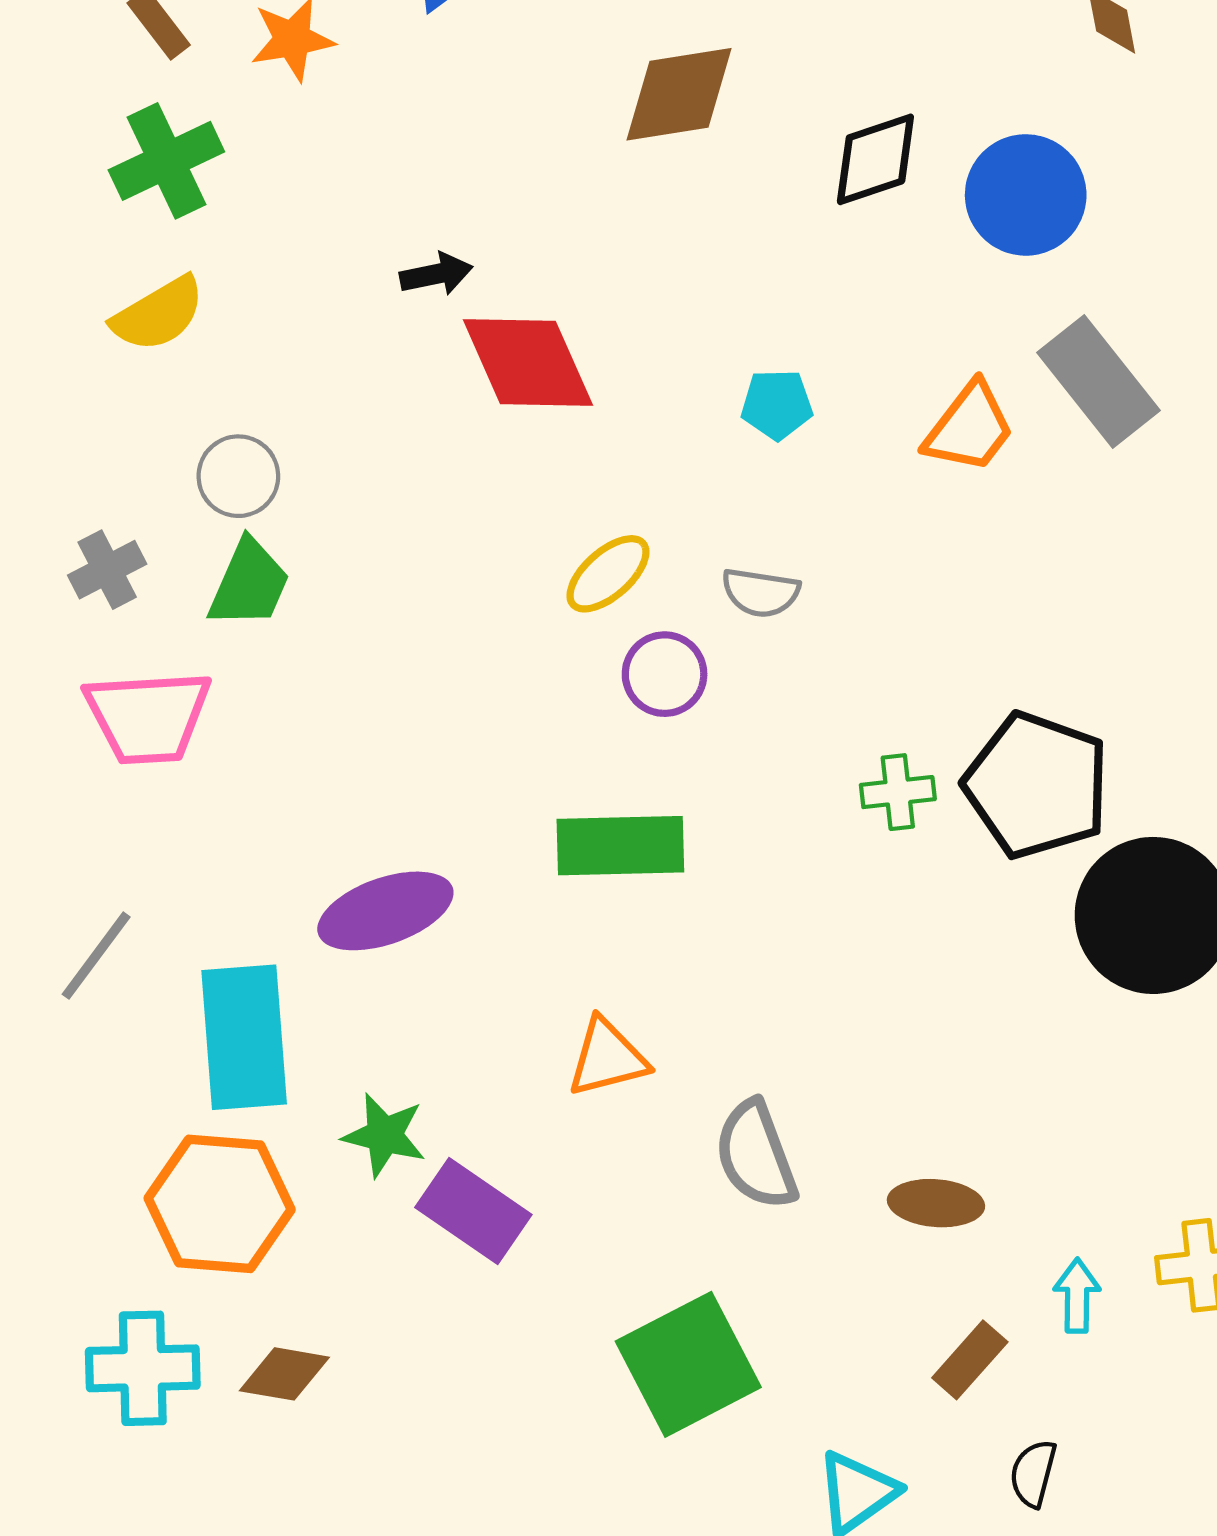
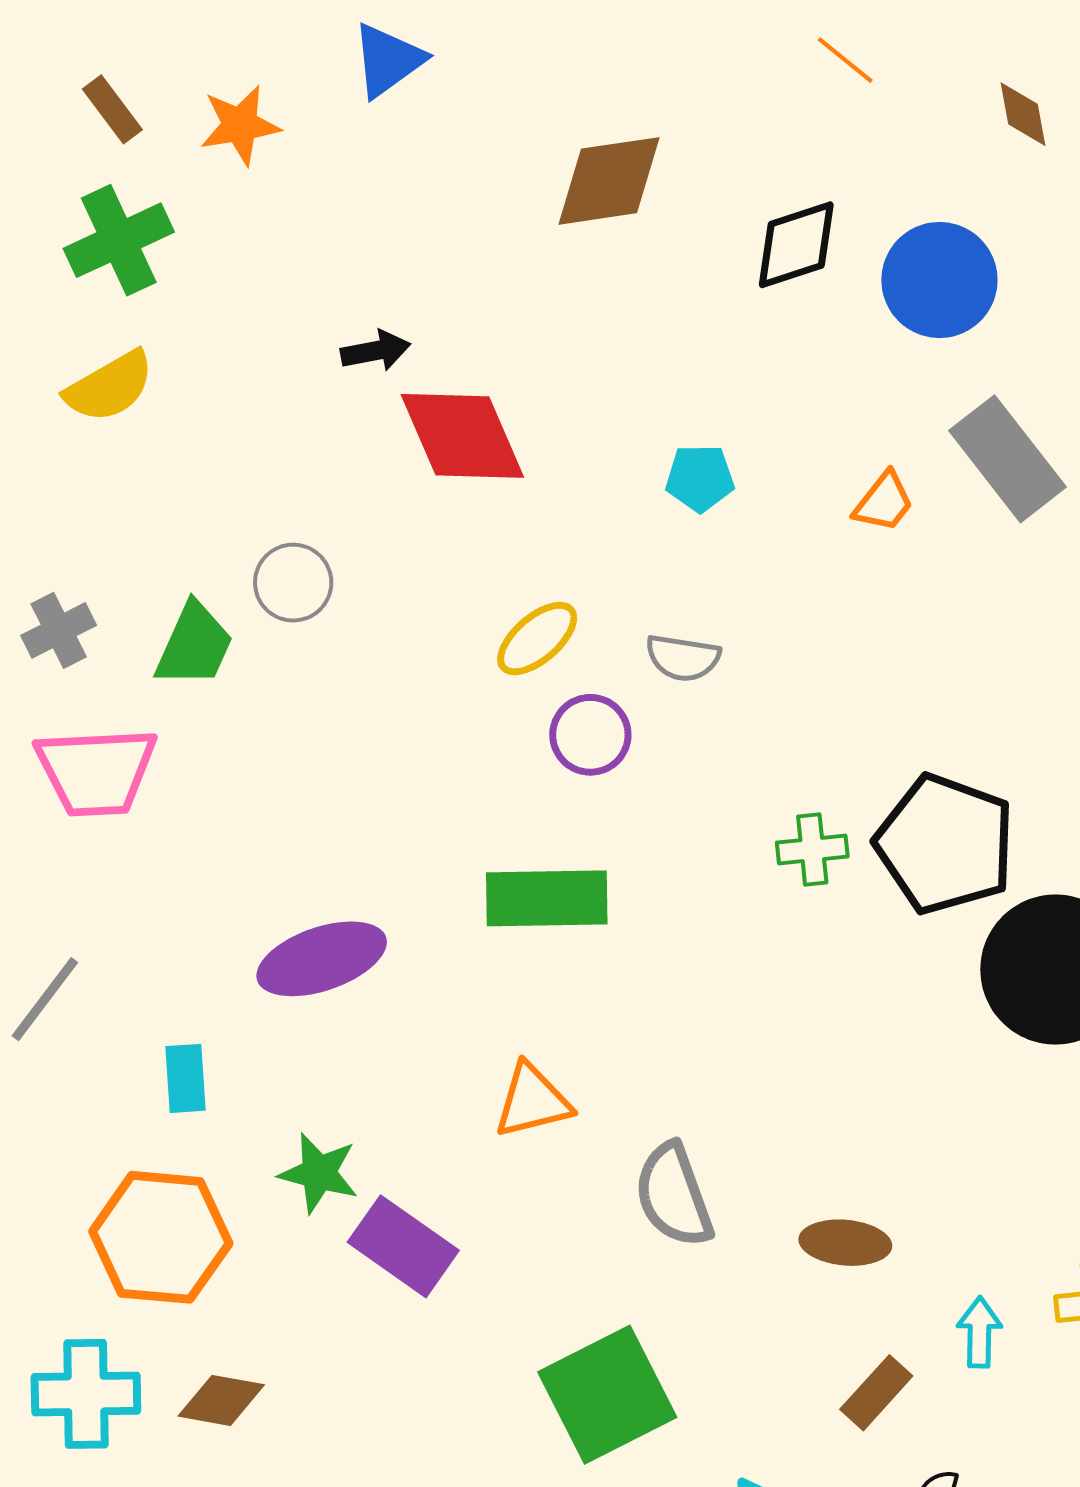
orange trapezoid: (969, 428) -> (884, 502), size x0.7
gray circle: (238, 476) -> (293, 583), moved
cyan rectangle: (244, 1037) -> (186, 1078), size x0.5

